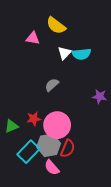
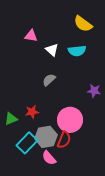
yellow semicircle: (56, 25) -> (83, 24), moved
white triangle: (65, 53) -> (52, 50), moved, turned -32
pink circle: (57, 125) -> (70, 120), moved

